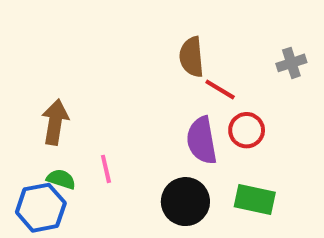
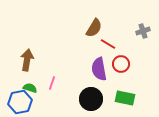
brown semicircle: (192, 57) -> (94, 28), turned -144
pink line: (106, 169) -> (52, 83), turned 32

